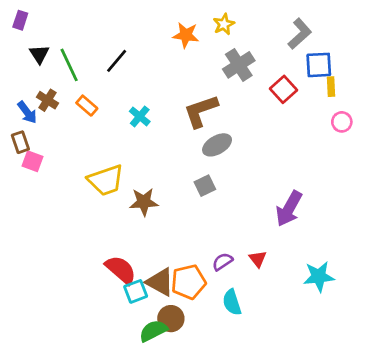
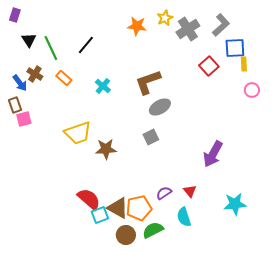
gray cross: (239, 65) -> (188, 29), moved
pink square: (33, 161) -> (24, 119), turned -35
cyan semicircle: (232, 302) -> (184, 217), moved
green semicircle: (153, 331) -> (153, 230), moved

